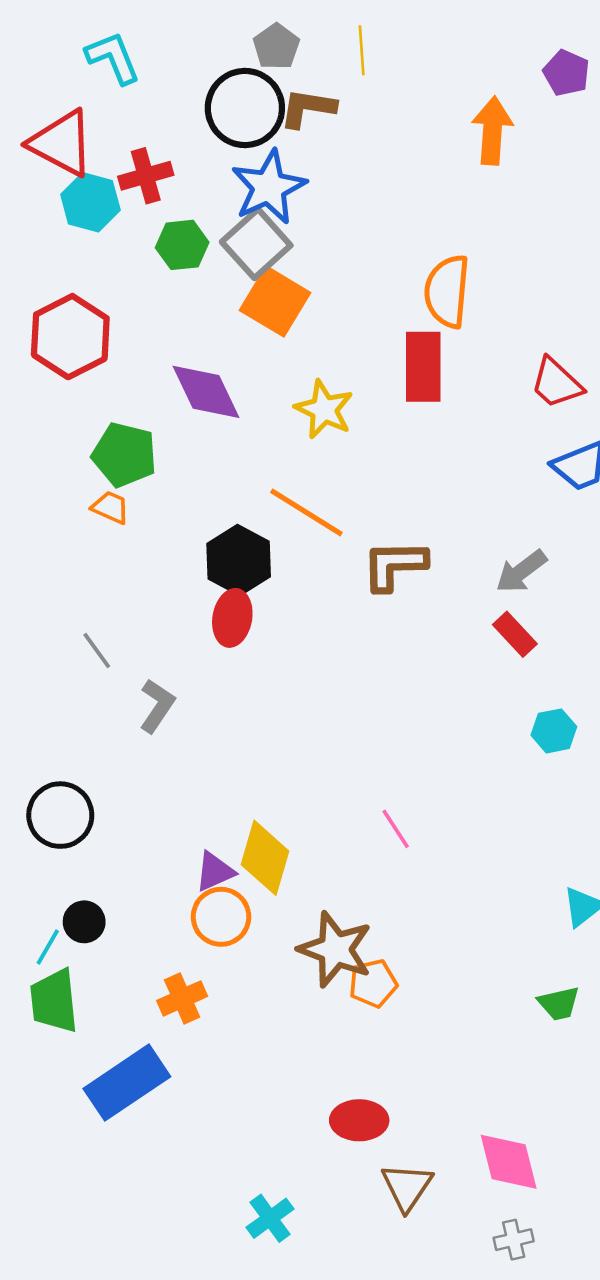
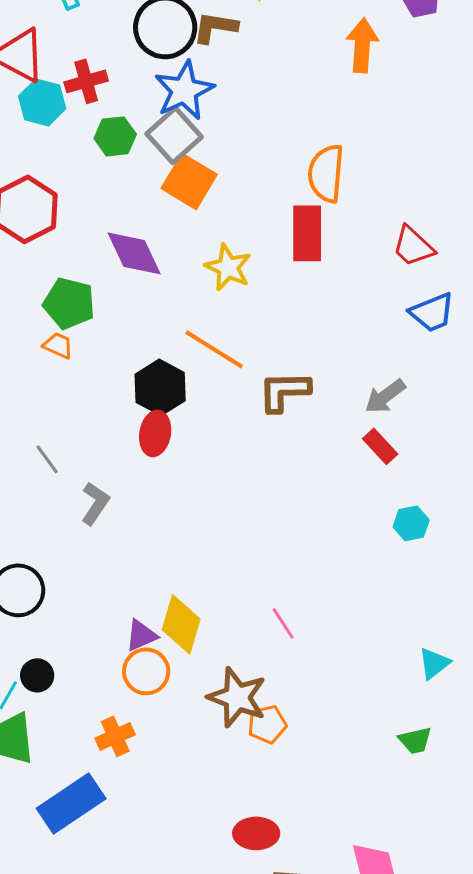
pink line: (396, 829) -> (283, 623), moved

